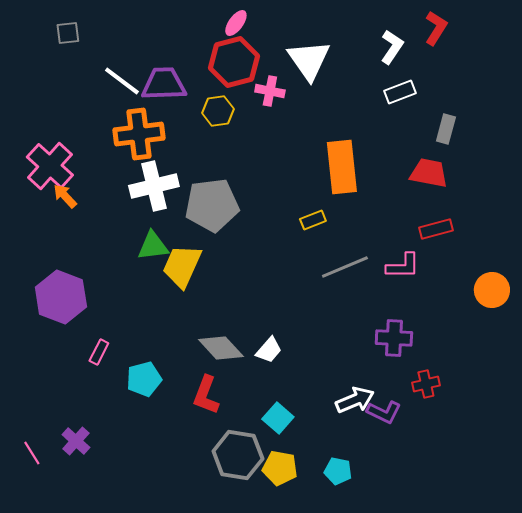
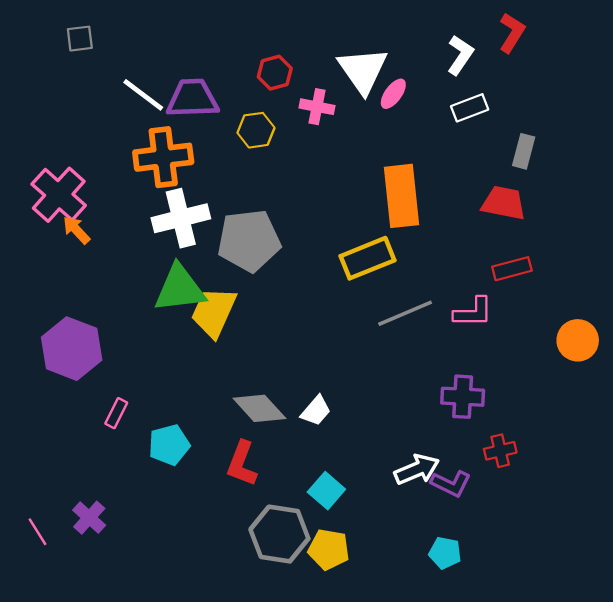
pink ellipse: (236, 23) -> (393, 94), moved
red hexagon: (234, 62) -> (275, 73), size x0.6
yellow rectangle: (313, 220) -> (367, 258), size x1.8
green triangle: (153, 246) -> (180, 289), size x1.4
cyan pentagon: (338, 471) -> (445, 553), moved

